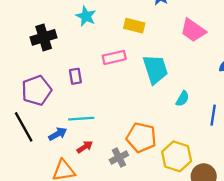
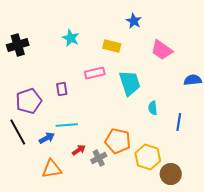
black cross: (44, 37) -> (18, 45), moved
cyan semicircle: (182, 99) -> (153, 108), turned 144
red arrow: (85, 147) -> (79, 150), moved

